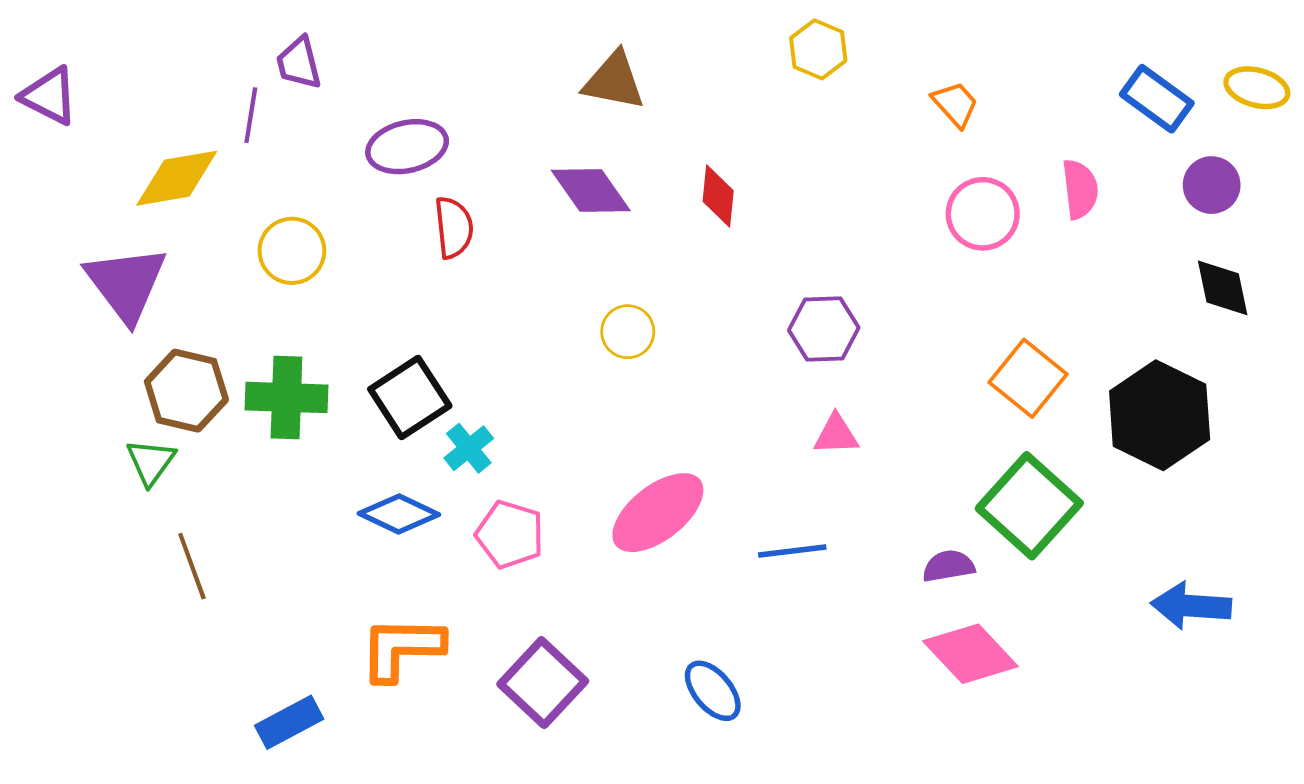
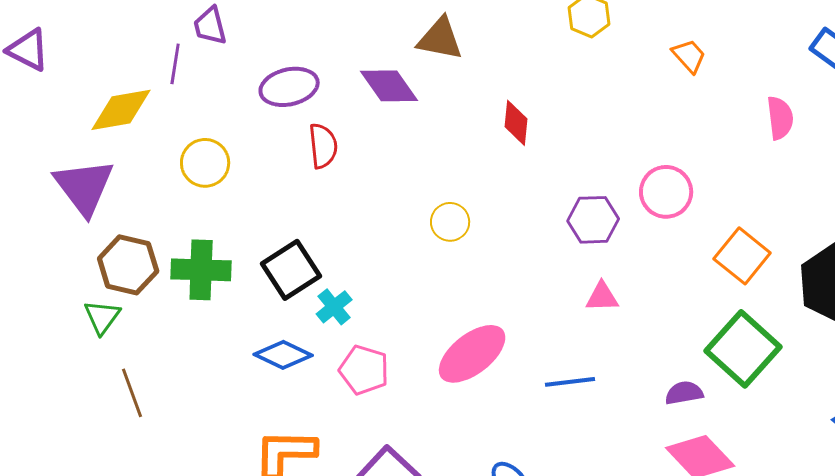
purple diamond: (591, 191) -> (389, 86), moved
pink circle: (983, 214) -> (666, 192), moved

